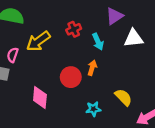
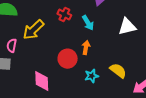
red cross: (74, 29) -> (64, 15), turned -32
white triangle: (134, 38) -> (127, 27), moved
cyan star: (93, 109) -> (92, 76), moved

